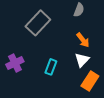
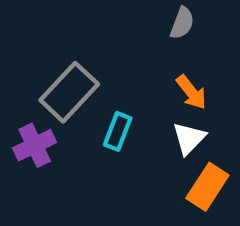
gray rectangle: (38, 23) -> (69, 92), moved
cyan rectangle: (51, 67) -> (118, 131), moved

